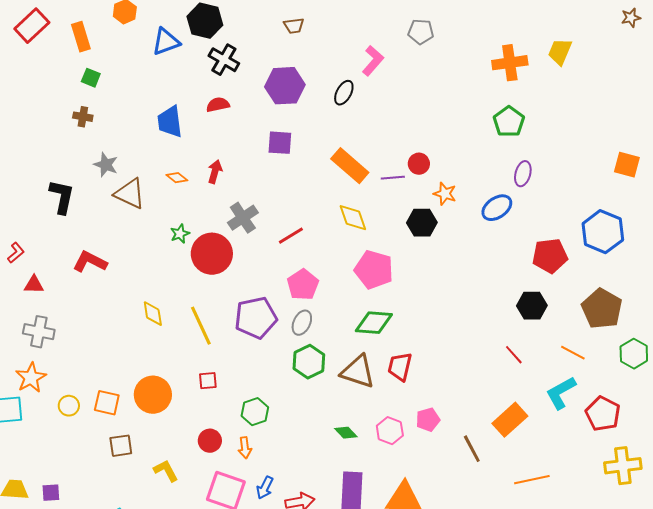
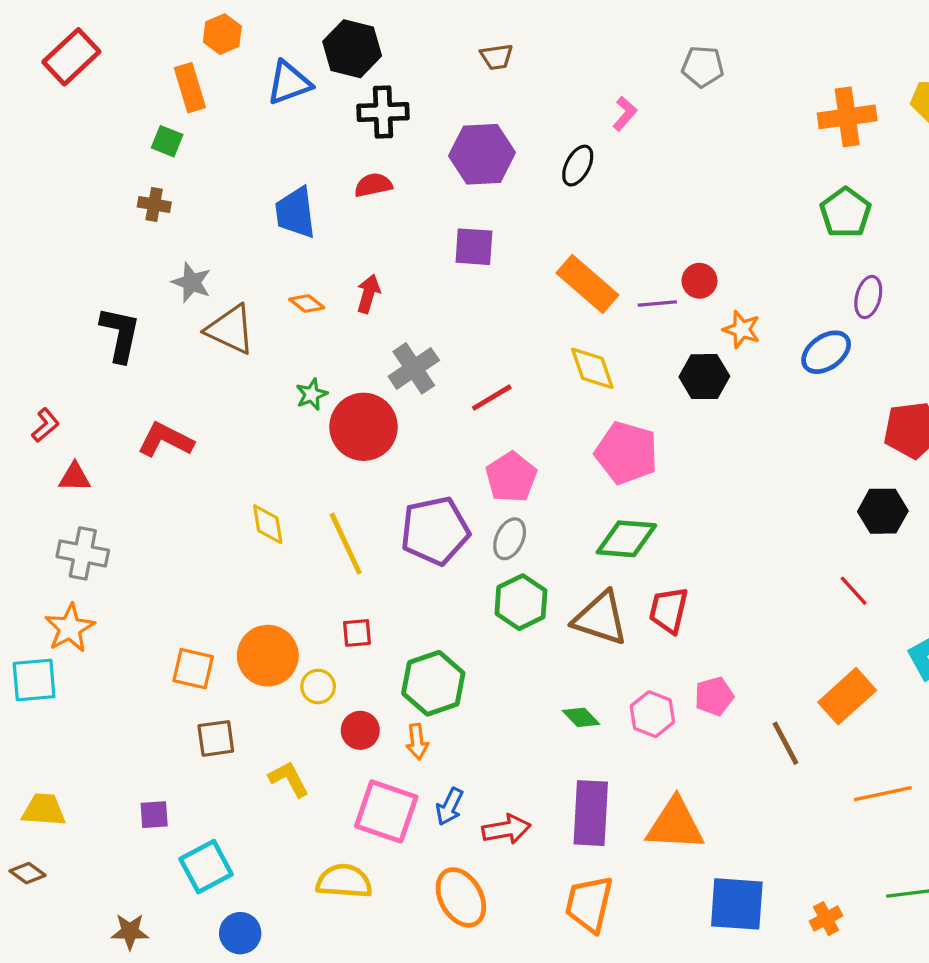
orange rectangle: (81, 37) -> (190, 88), moved
black cross: (224, 60) -> (383, 112), turned -32
pink L-shape: (373, 61) -> (625, 114), size x0.7
yellow circle: (69, 406) -> (318, 686), moved
green hexagon: (255, 412) -> (433, 683), size x1.4
purple square: (51, 493) -> (154, 815), moved

